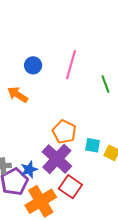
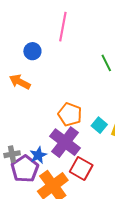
pink line: (71, 65) -> (63, 27), moved
cyan square: (93, 145) -> (99, 125), turned 35

